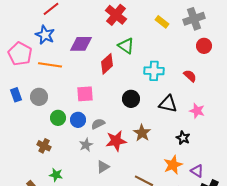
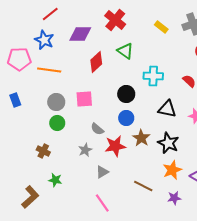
purple diamond: (81, 44) -> (80, 34), moved
pink pentagon: (20, 54) -> (19, 59), turned -30
red diamond: (107, 64) -> (96, 62), moved
gray circle: (39, 97) -> (56, 102), moved
black circle: (131, 99) -> (126, 94), moved
blue circle: (78, 120) -> (126, 118), moved
gray semicircle: (98, 124) -> (97, 129), turned -112
black star: (183, 138) -> (168, 143), moved, size x1.5

